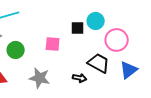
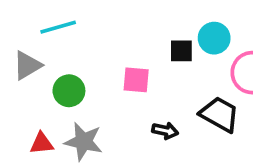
gray star: (40, 78) -> (83, 142), moved
black arrow: (80, 78) -> (165, 131), moved

